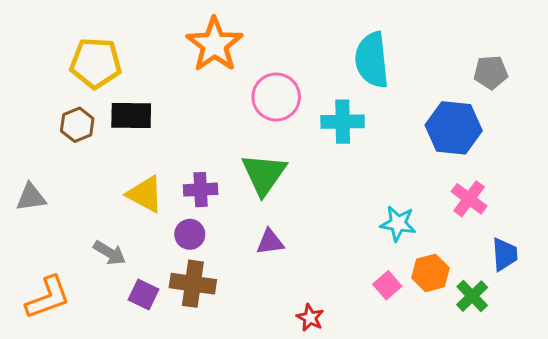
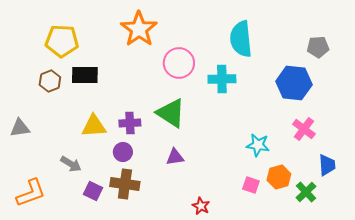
green triangle: (264, 174) -> (171, 113), turned -32
yellow triangle: (145, 194) -> (94, 126), turned -32
pink square: (387, 285) -> (251, 185), turned -30

